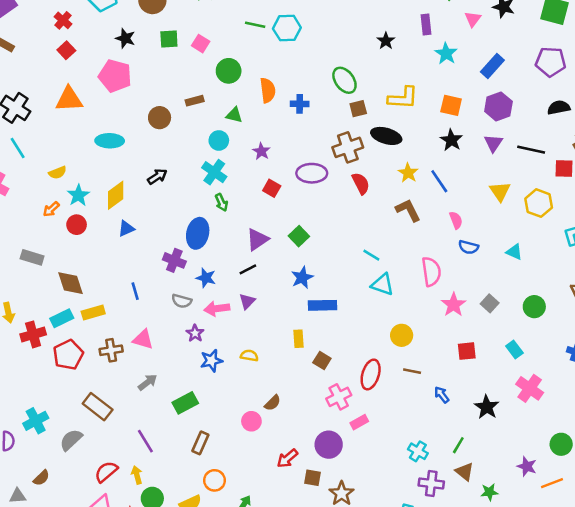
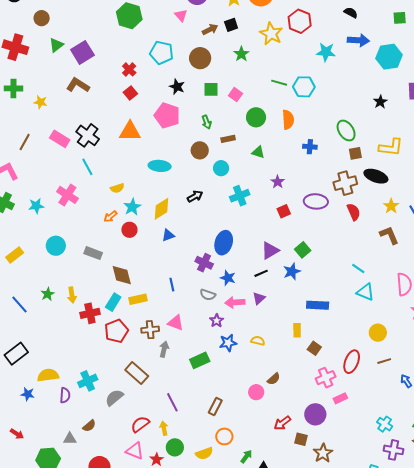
orange semicircle: (268, 90) -> (288, 120), moved
cyan circle: (219, 140) -> (221, 168), moved
cyan cross: (214, 172) -> (240, 196), turned 30
red square: (272, 188) -> (284, 211), turned 32
green arrow: (221, 202) -> (207, 122), moved
blue star: (302, 278) -> (292, 271), moved
cyan rectangle: (62, 318) -> (113, 302), turned -36
brown line: (412, 371) -> (384, 361), turned -32
gray arrow: (148, 382) -> (164, 349), moved, turned -42
green rectangle: (185, 403) -> (200, 360), moved

